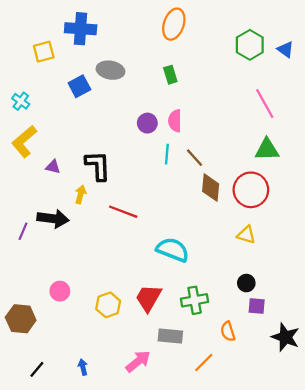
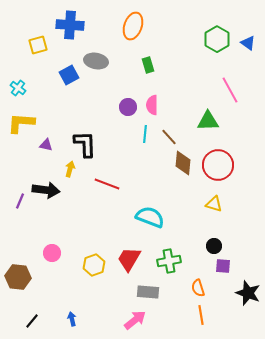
orange ellipse: (174, 24) -> (133, 26), moved
yellow L-shape: (24, 141) -> (21, 123), turned 44
green triangle: (267, 150) -> (208, 121), moved
pink arrow: (138, 361) -> (135, 320), moved
orange line: (204, 362) -> (201, 315), moved, turned -54

